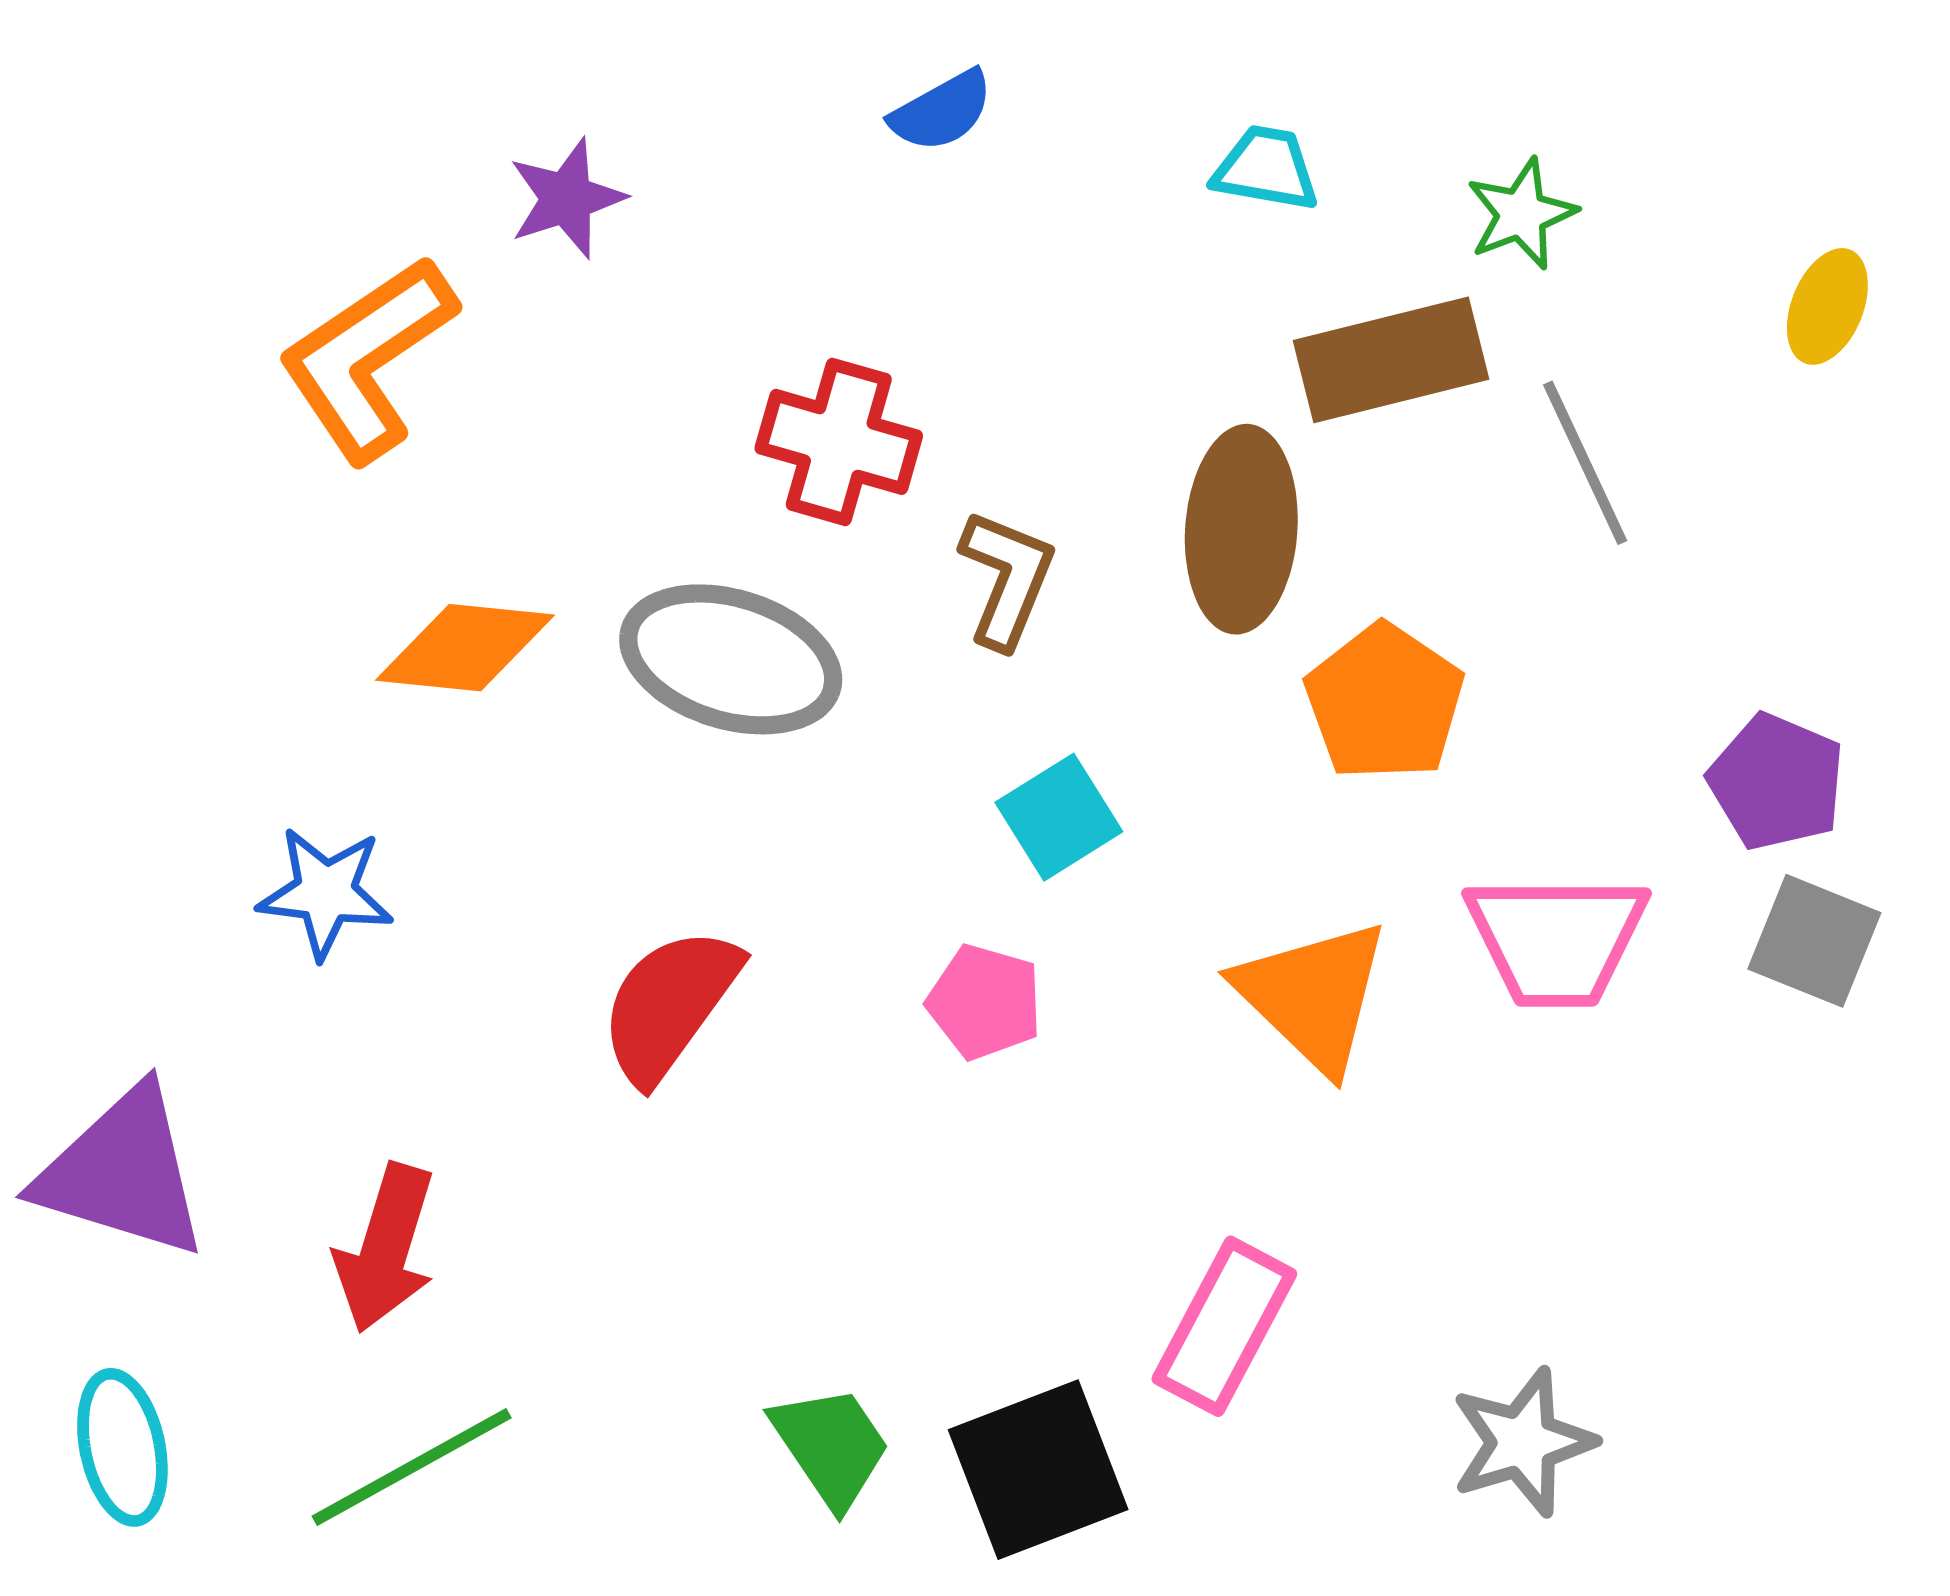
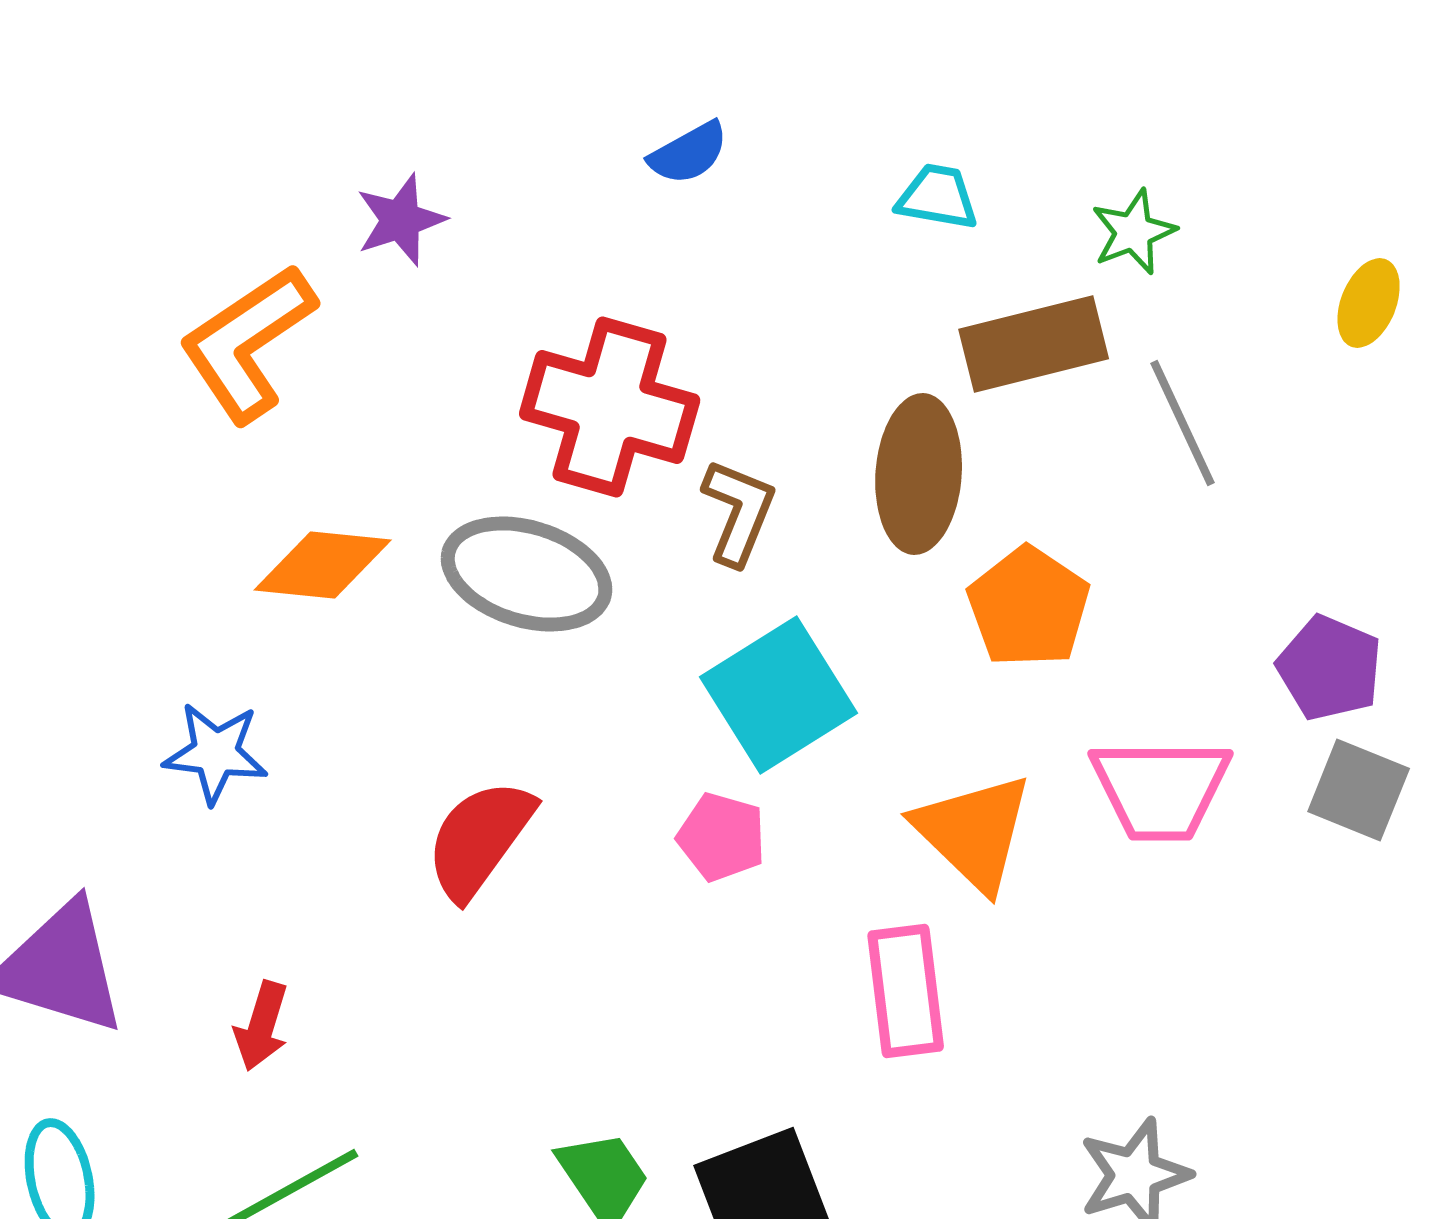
red cross: (839, 442) -> (610, 407), size x1.4
cyan square: (1059, 817) -> (779, 695), size x1.6
red arrow: (386, 1248) -> (262, 1026), size x0.7
pink rectangle: (1224, 1326) -> (906, 991), moved, turned -35

